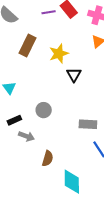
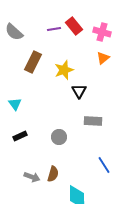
gray circle: (44, 110) -> (59, 137), moved
gray rectangle: (88, 124) -> (93, 121), moved
gray arrow: (26, 136) -> (32, 177), moved

